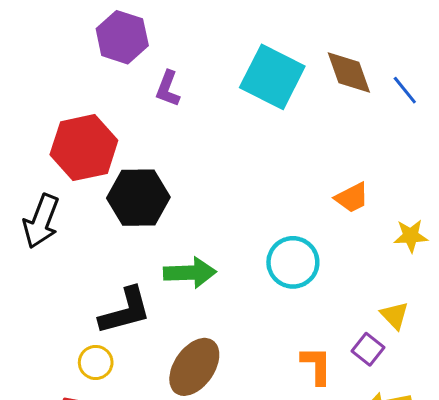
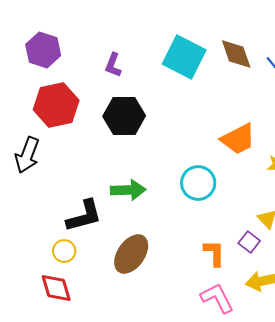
purple hexagon: (122, 37) -> (43, 50), moved
black hexagon: (138, 198) -> (124, 116), moved
orange trapezoid: (352, 198) -> (238, 139), size x1.5

